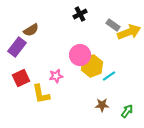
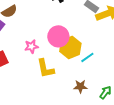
pink star: (56, 76) -> (31, 46), moved
yellow L-shape: (41, 94) -> (45, 68), moved

